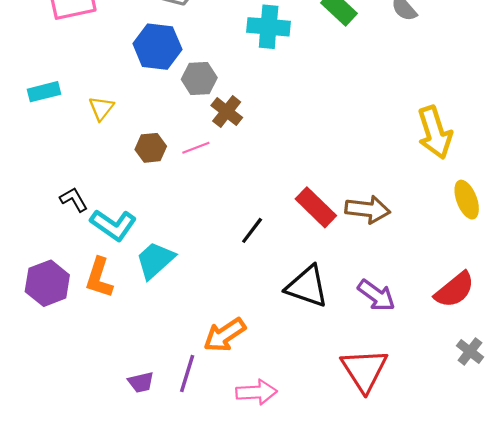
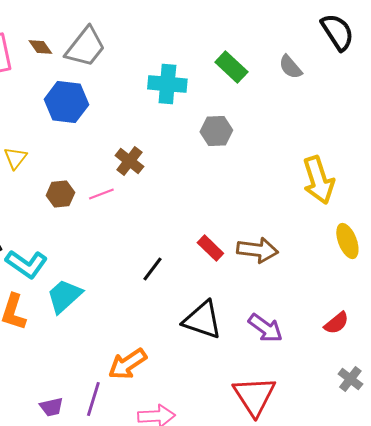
gray hexagon: (199, 78) -> (216, 131), moved
red rectangle: (316, 207) -> (210, 248), size x0.7
red semicircle: (455, 290) -> (336, 323), size x0.7

